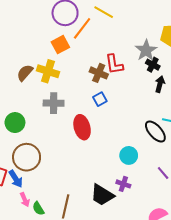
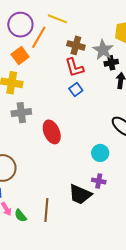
black cross: (153, 65) -> (111, 63), turned -32
brown cross: (99, 73) -> (76, 45), moved
blue square: (100, 99) -> (76, 89), moved

